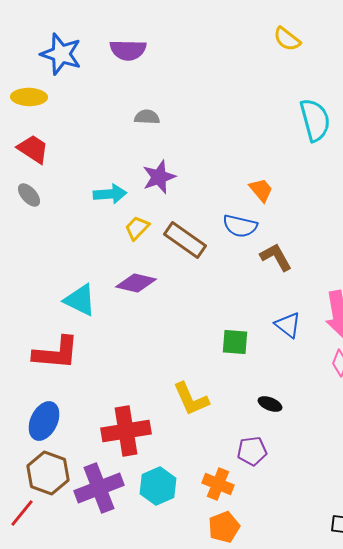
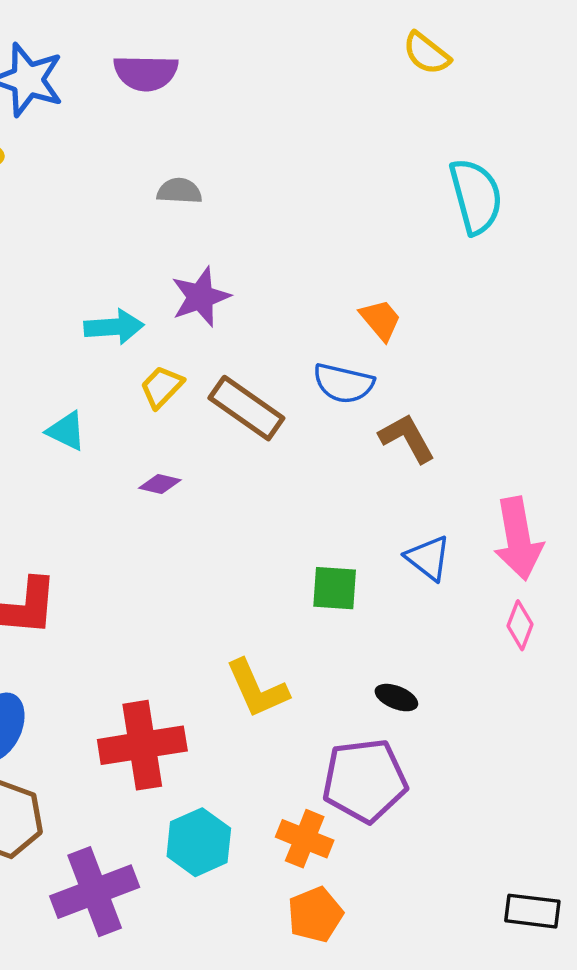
purple diamond: (136, 283) -> (160, 484), size x0.6
cyan triangle: (80, 300) -> (66, 431), moved, size x0.7
purple pentagon: (252, 451) -> (365, 780), size x1.6
purple cross: (99, 488) -> (95, 892), moved

